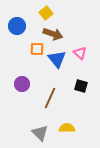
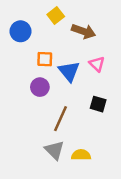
brown arrow: (53, 34) -> (84, 31), moved
purple circle: (22, 84) -> (40, 87), moved
gray triangle: (40, 133) -> (54, 150), moved

